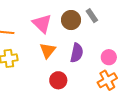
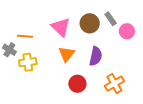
pink circle: (109, 57) -> (127, 31), moved
orange cross: (107, 80) -> (114, 84), moved

